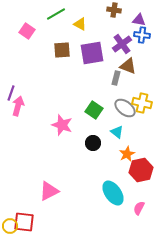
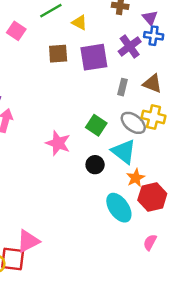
purple triangle: (139, 20) -> (150, 18), turned 40
brown triangle: (128, 66) -> (152, 83), moved
cyan triangle: (117, 132) -> (124, 152), size x1.6
pink triangle: (49, 191) -> (28, 241), moved
cyan ellipse: (113, 193) -> (119, 208), moved

